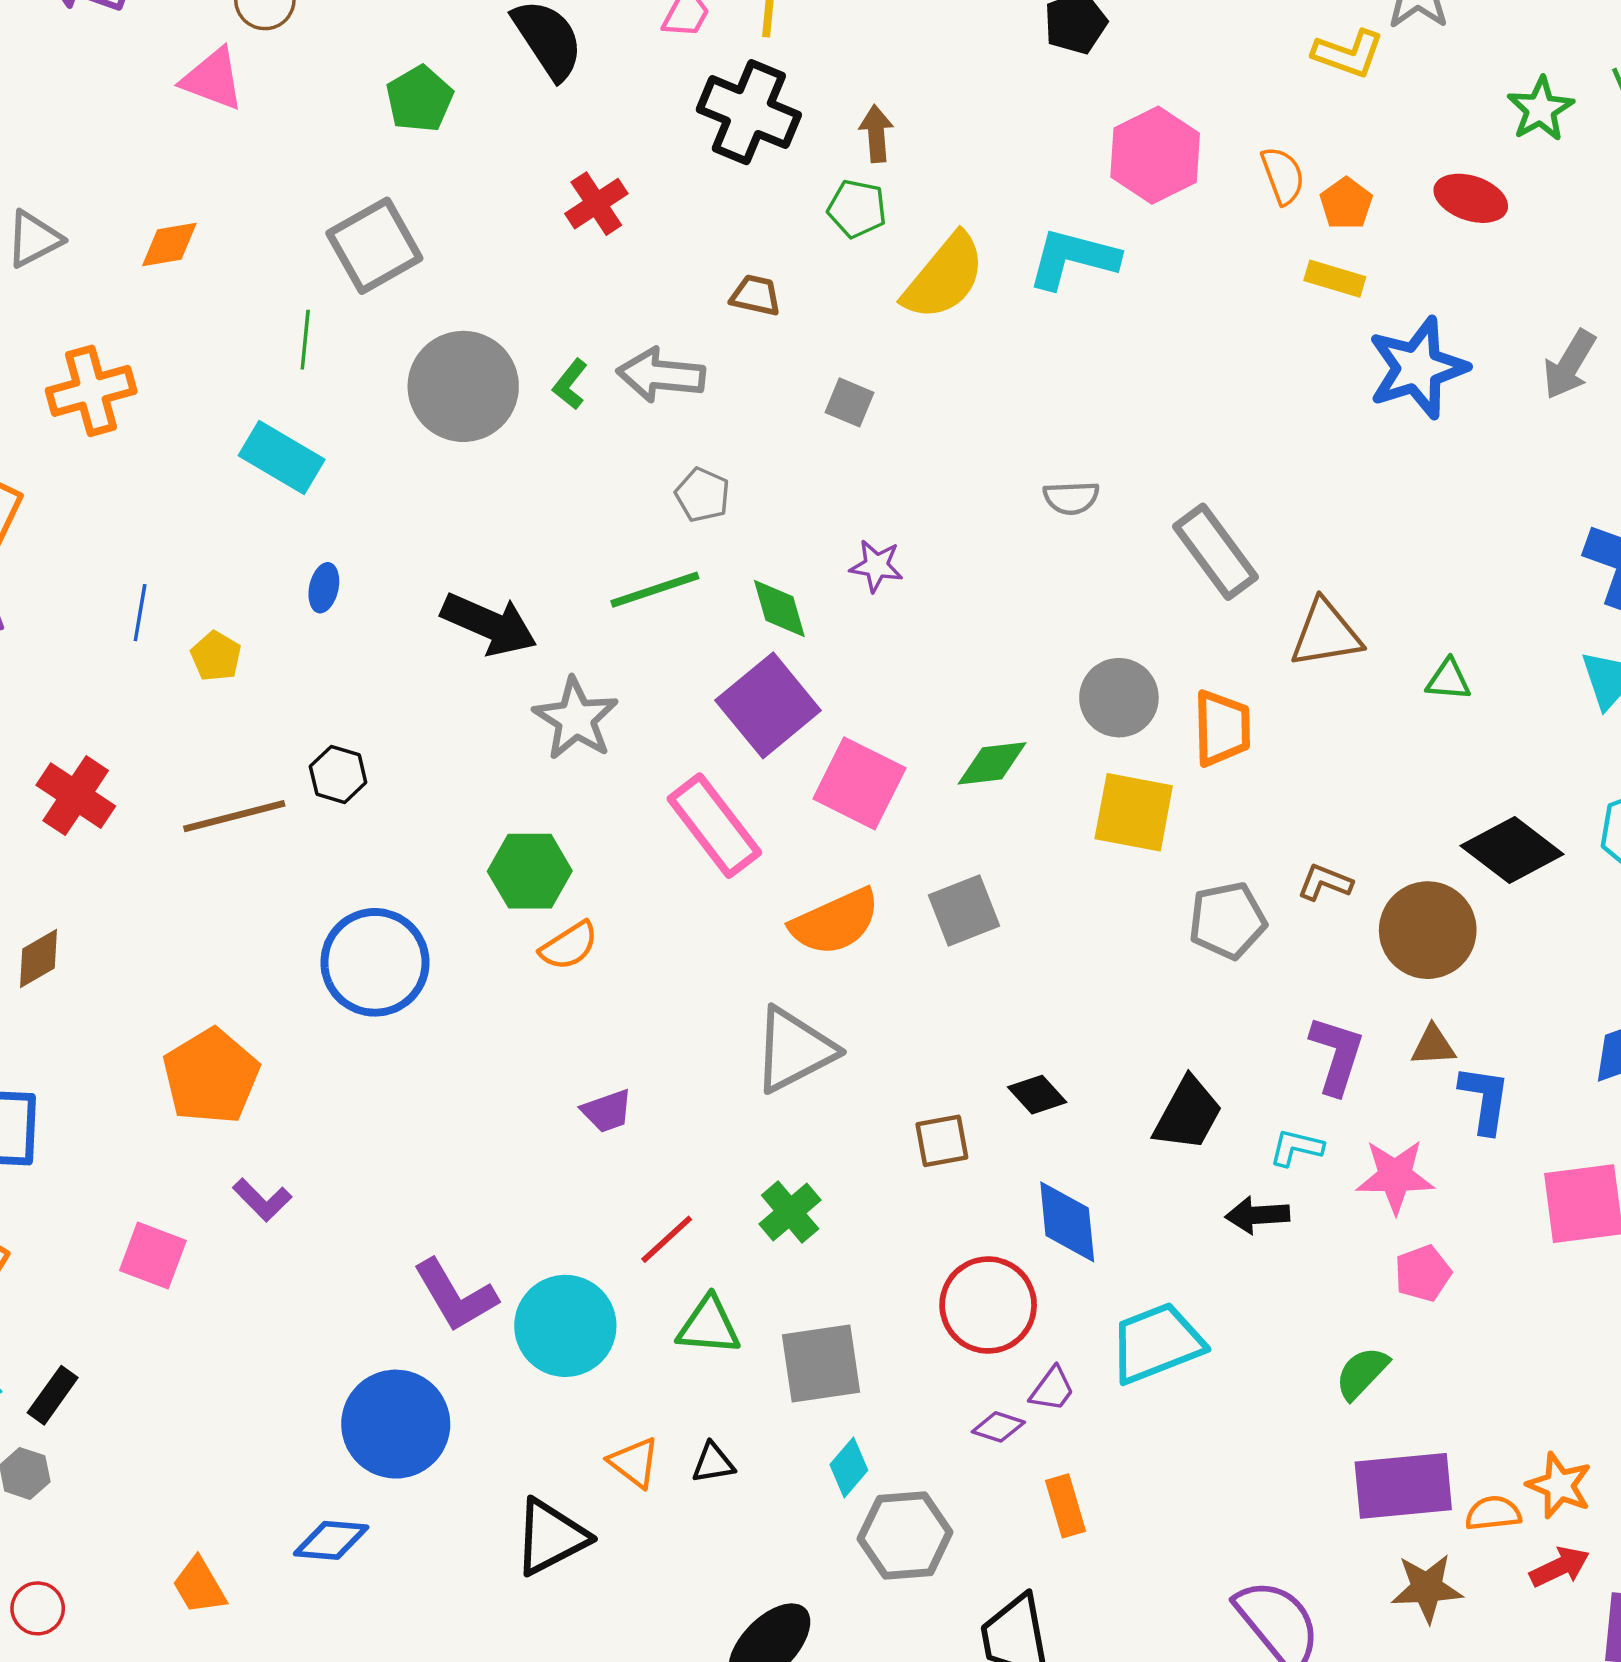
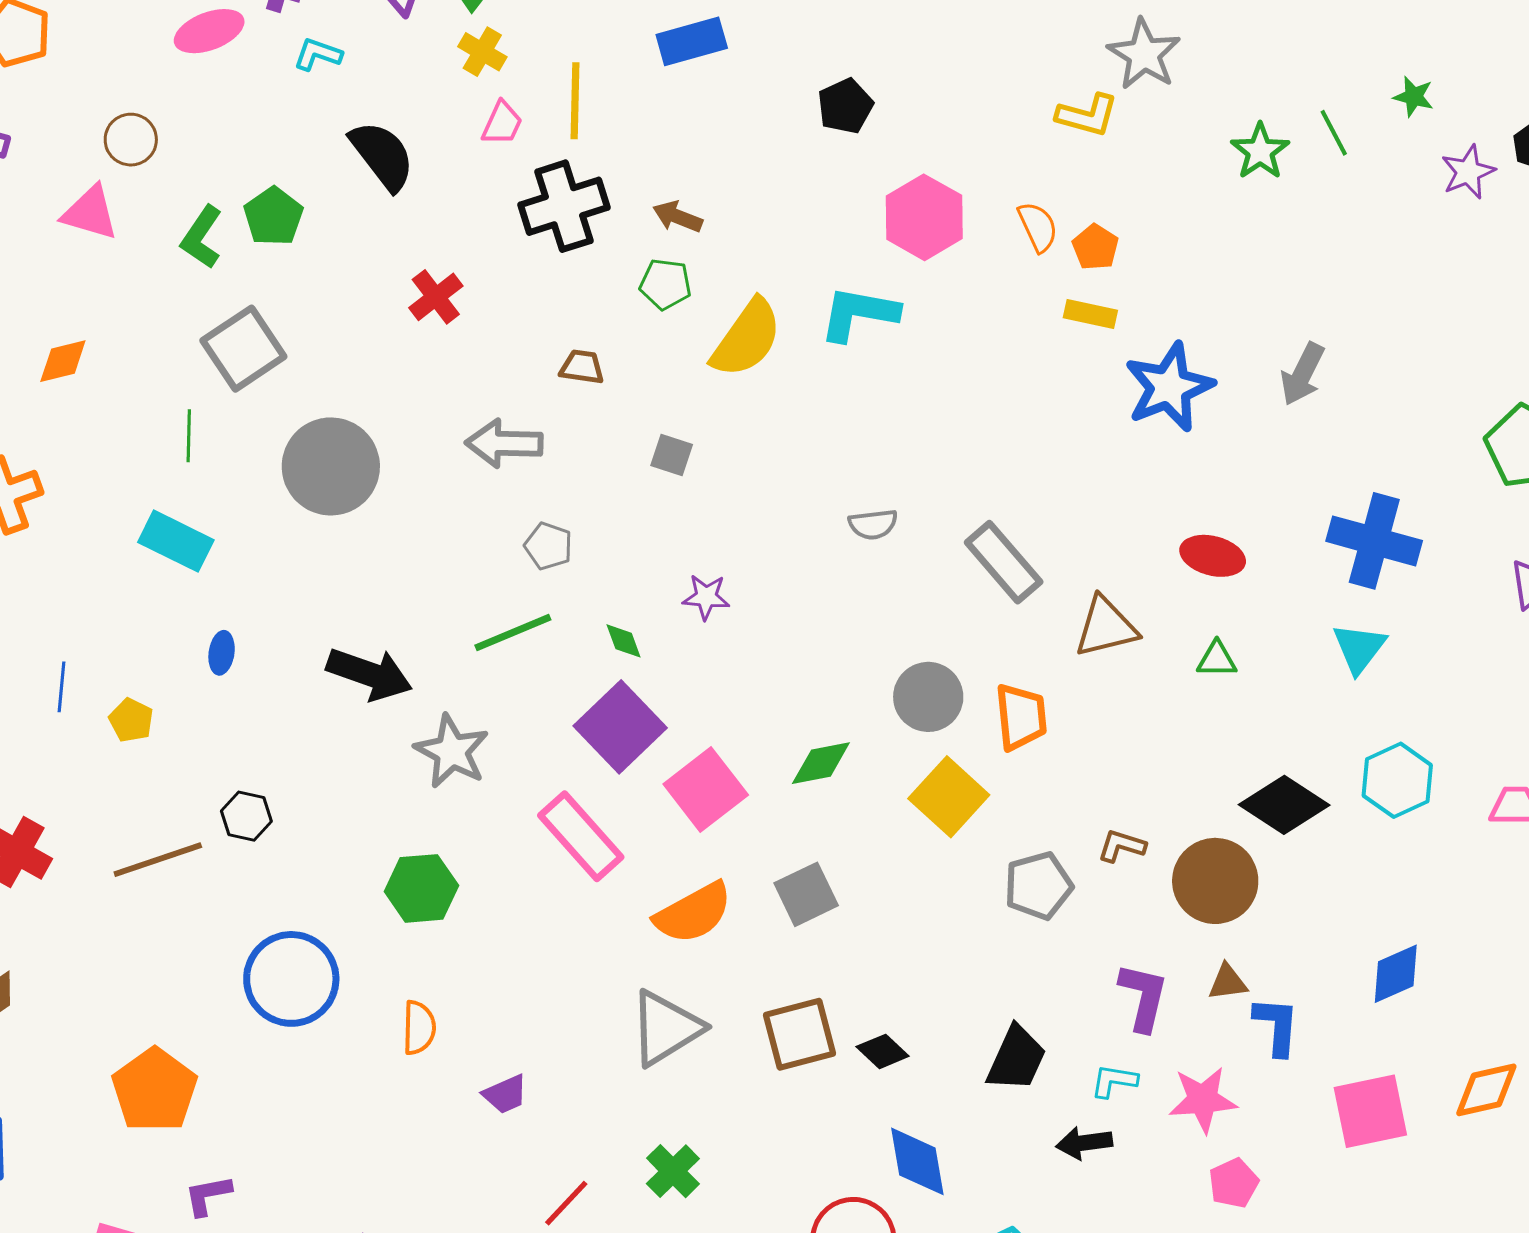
black cross: (749, 112) -> (564, 206), turned -36
brown arrow: (876, 134) -> (678, 217), turned -60
red ellipse: (1471, 198) -> (1213, 556), moved
green L-shape: (570, 384) -> (202, 237), moved, size x1.4
green diamond: (779, 608) -> (624, 641), size x0.7
pink square: (859, 783) -> (706, 789), turned 30
yellow square: (1134, 812) -> (949, 797), turned 36
orange semicircle: (569, 946) -> (419, 1028), moved, turned -52
brown square: (942, 1141) -> (800, 1034), moved, size x1.5
purple L-shape: (262, 1200) -> (208, 1195), turned 128

